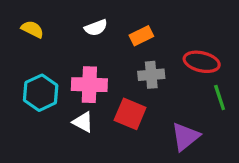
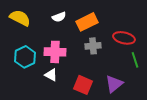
yellow semicircle: (32, 29) -> (20, 18), size x1.5
orange rectangle: (141, 36) -> (87, 22), size x1.5
red square: (130, 114) -> (83, 85), moved

